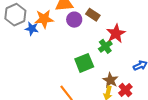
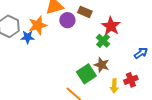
green square: (84, 63) -> (86, 74), moved
brown star: (110, 80) -> (102, 65), moved
red cross: (125, 90) -> (131, 80), turned 32

